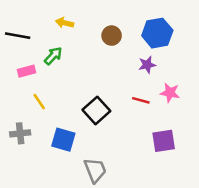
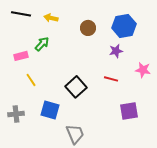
black line: (18, 36) -> (21, 14), moved
pink star: (170, 93) -> (143, 70), moved
gray cross: (20, 133) -> (16, 114), moved

